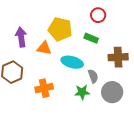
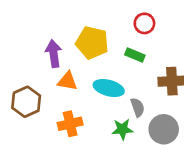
purple arrow: (21, 37) -> (54, 54), moved
orange triangle: (44, 48) -> (67, 81), moved

